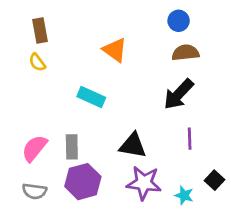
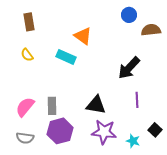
brown semicircle: (185, 53) -> (151, 30), moved
yellow semicircle: (37, 62) -> (27, 55), moved
cyan rectangle: (91, 97) -> (66, 57), moved

